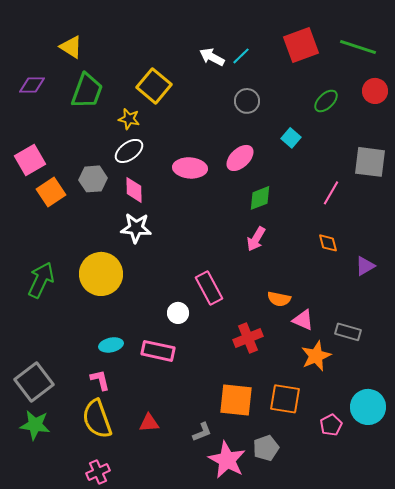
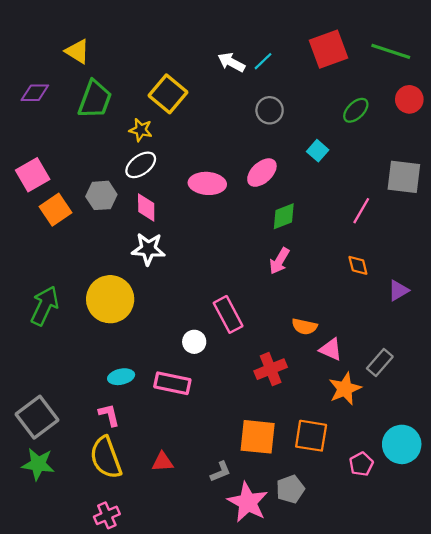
gray rectangle: (348, 332) -> (380, 363), turned -65

